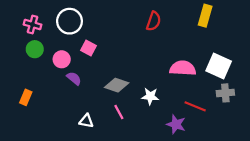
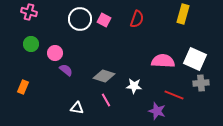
white circle: (69, 21) -> (80, 19), moved
pink cross: (32, 25) -> (29, 12), moved
pink square: (89, 48) -> (104, 20), moved

